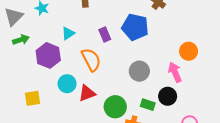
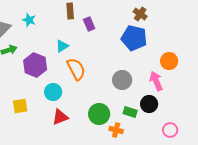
blue pentagon: (135, 27) -> (134, 38), moved
cyan triangle: (68, 33) -> (62, 46), moved
purple rectangle: (105, 34) -> (89, 24), moved
red triangle: (87, 93) -> (60, 117), moved

